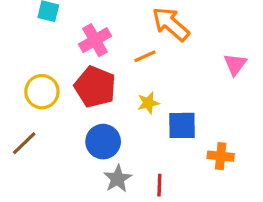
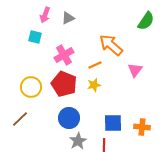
pink triangle: (235, 64) -> (135, 70), moved
yellow star: (148, 103) -> (94, 85), moved
blue square: (182, 125) -> (113, 123), moved

